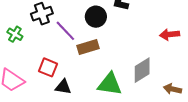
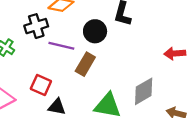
purple line: (65, 31) -> (61, 46), turned -35
brown rectangle: (88, 47) -> (85, 64), turned -45

